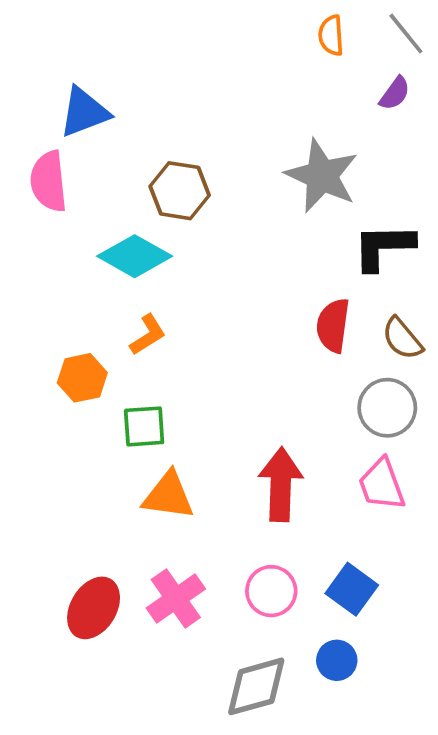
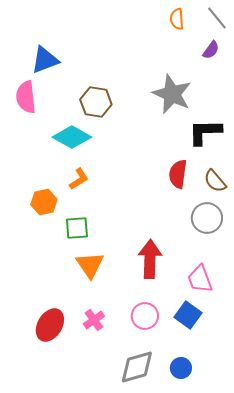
pink trapezoid: (382, 484) -> (200, 279), moved
orange triangle: (168, 496) -> (90, 265), turned 48
pink cross: (176, 599) -> (94, 320), size x0.7
blue circle: (337, 660) -> (181, 368), moved

